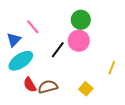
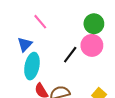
pink line: (33, 27) -> (40, 22), moved
cyan ellipse: (21, 61) -> (32, 66), turned -45

